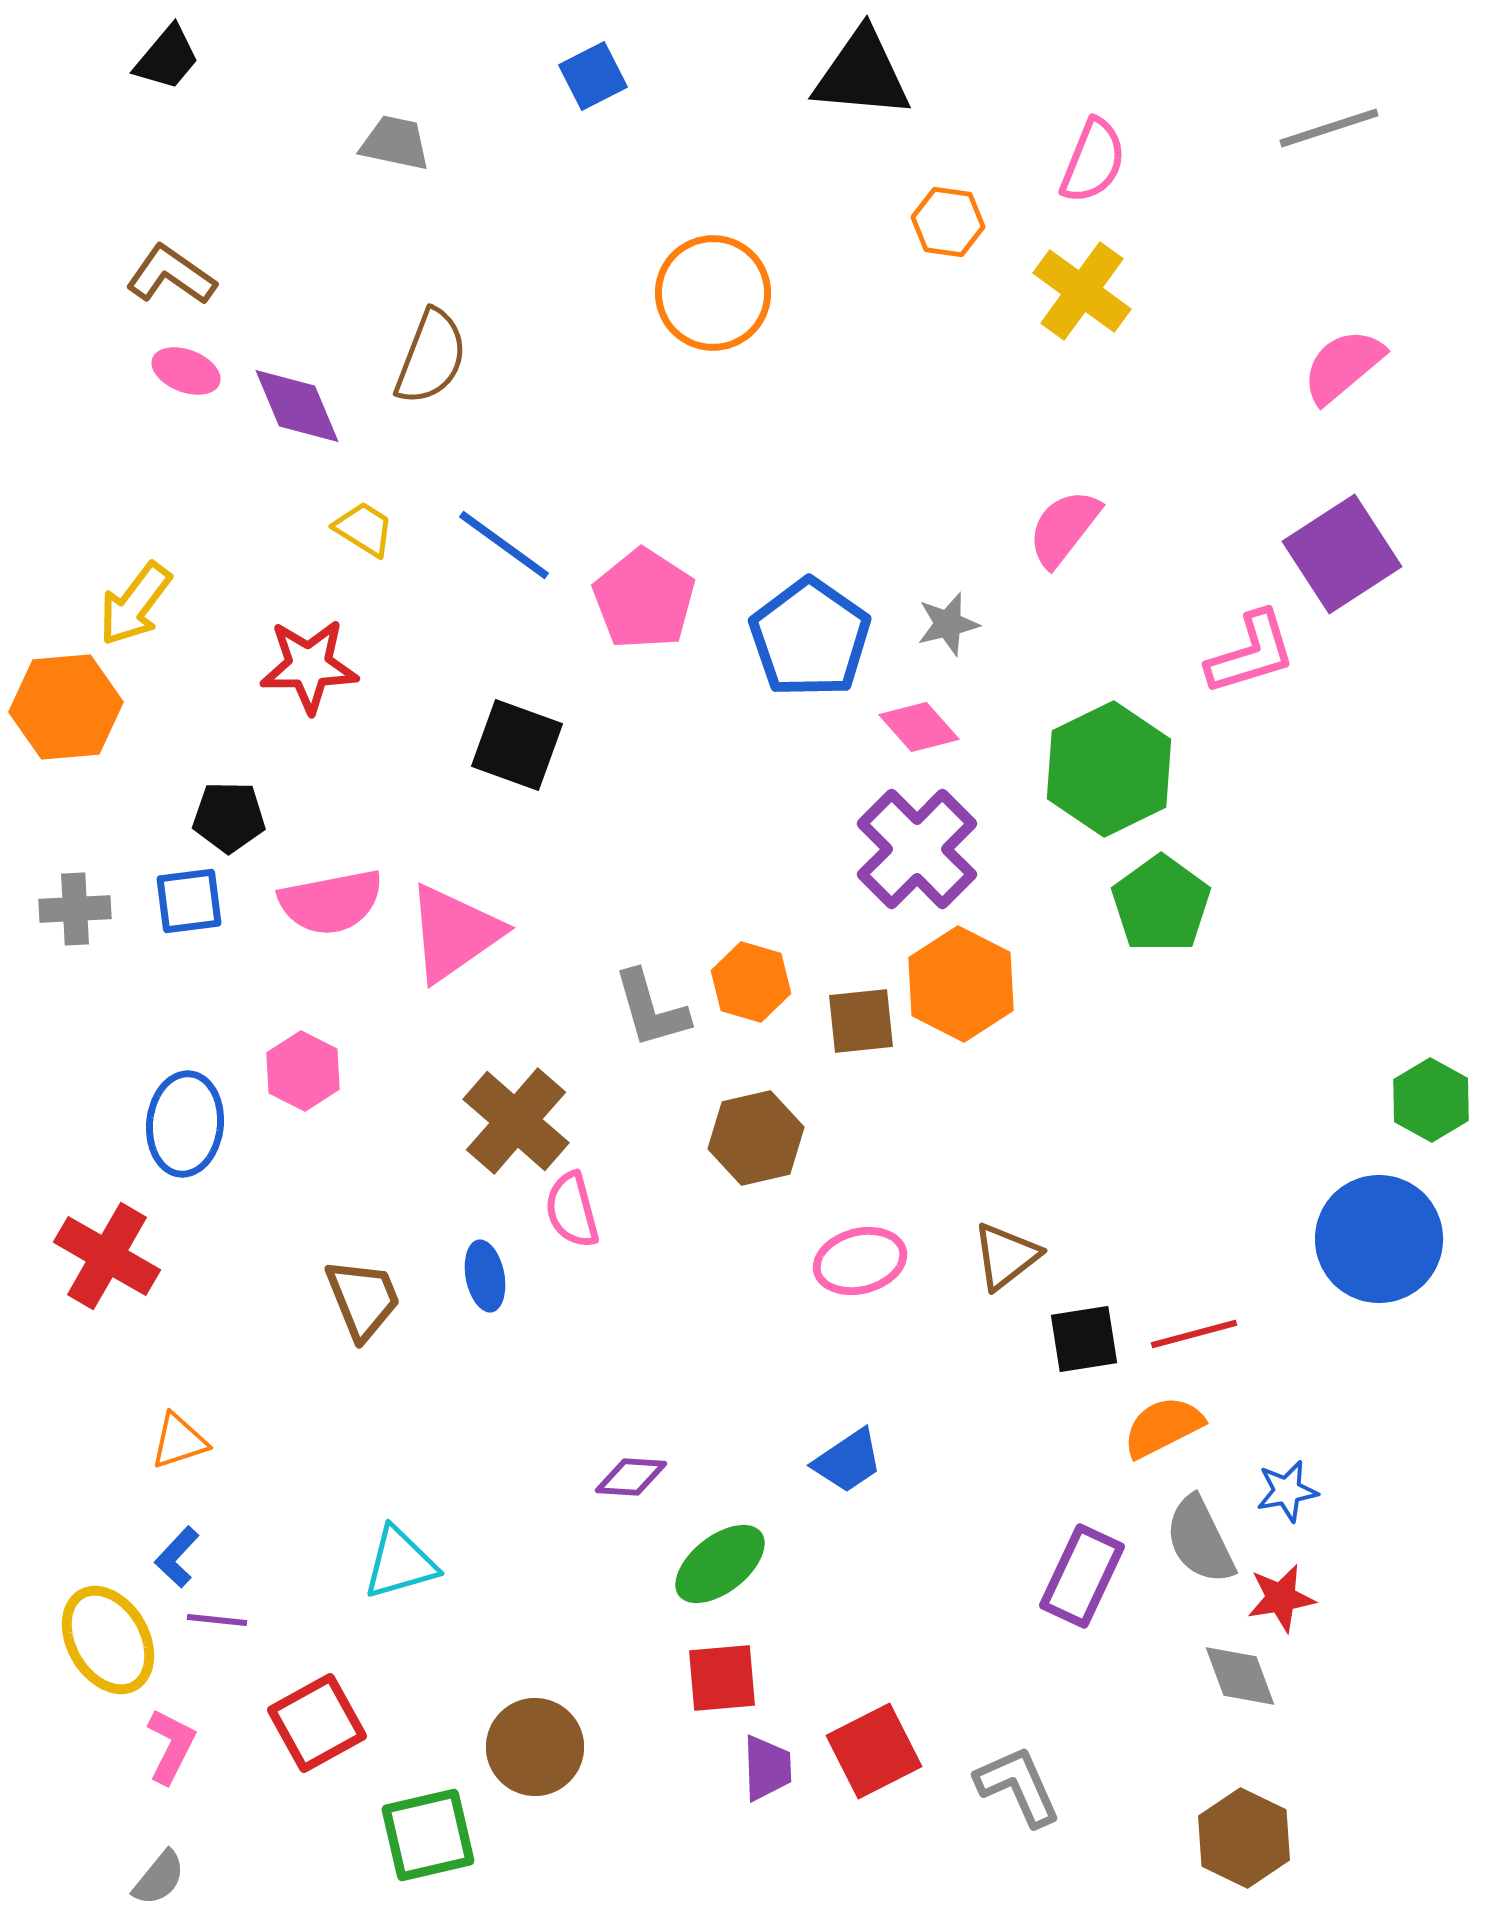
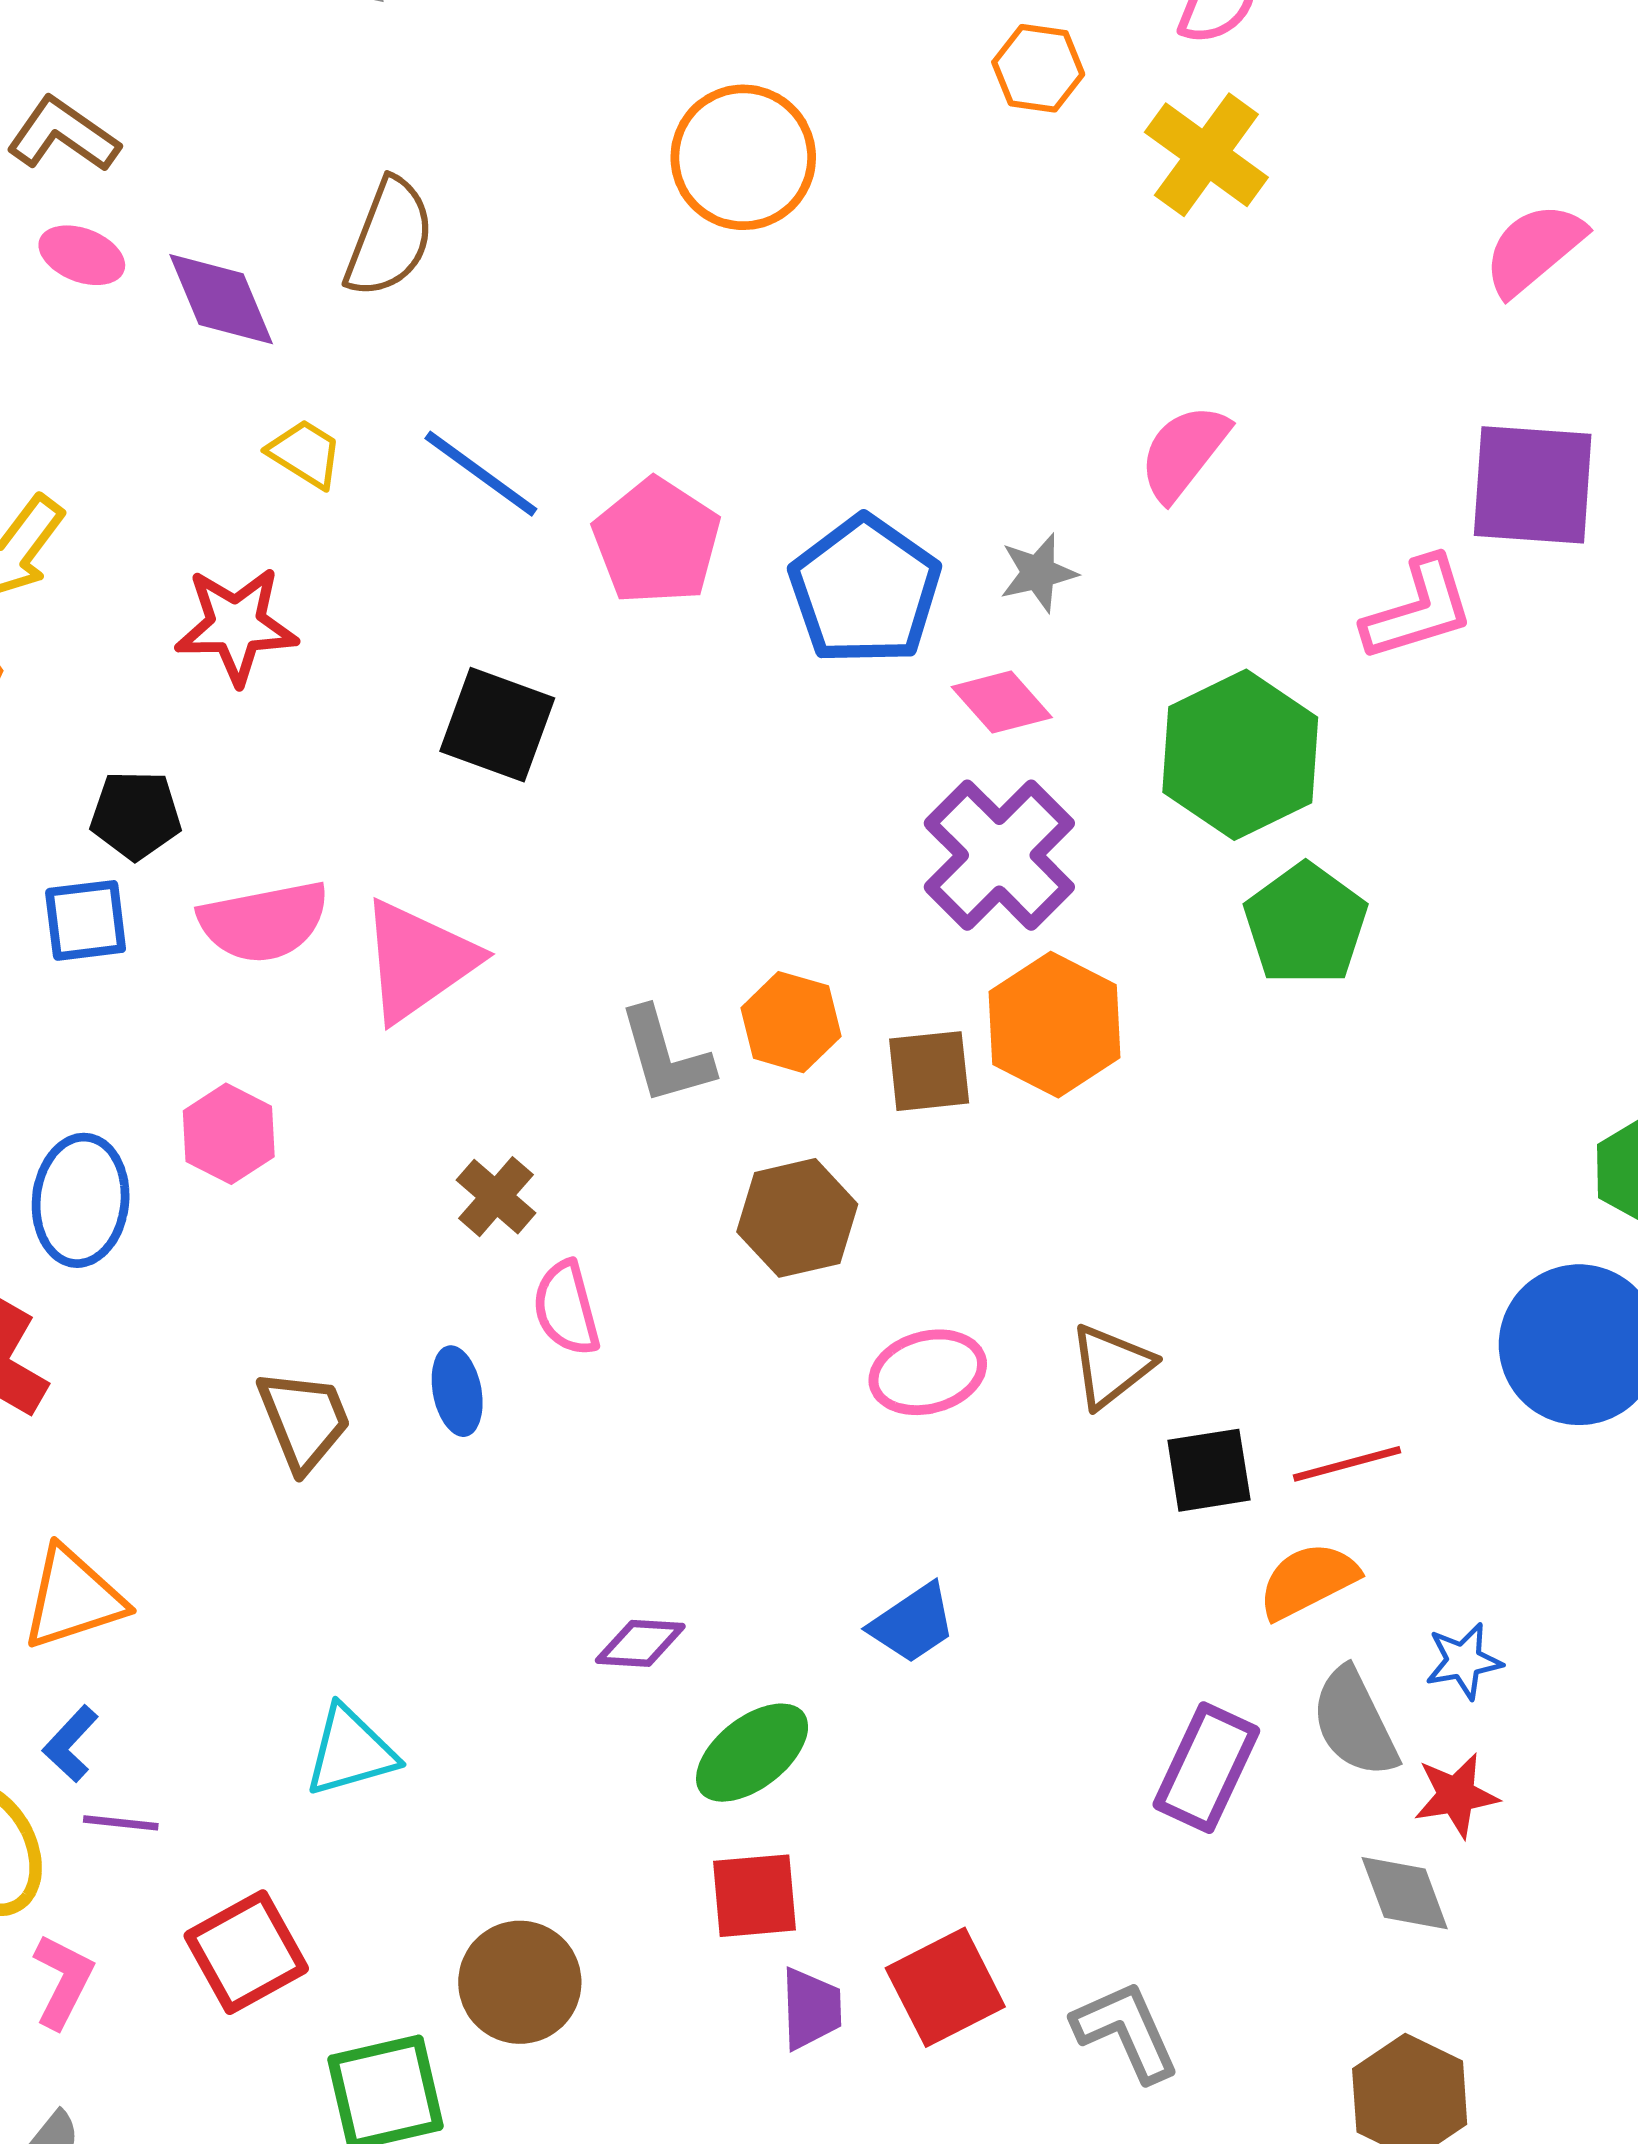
purple square: (1342, 554) -> (1533, 485), turned 37
brown cross: (516, 1121) -> (496, 1197), size x0.6
orange triangle: (179, 1441) -> (73, 1598), size x1.5

